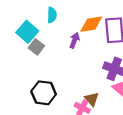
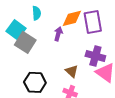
gray square: (36, 47) -> (25, 42), size x1.5
brown triangle: (92, 99) -> (72, 71), moved

